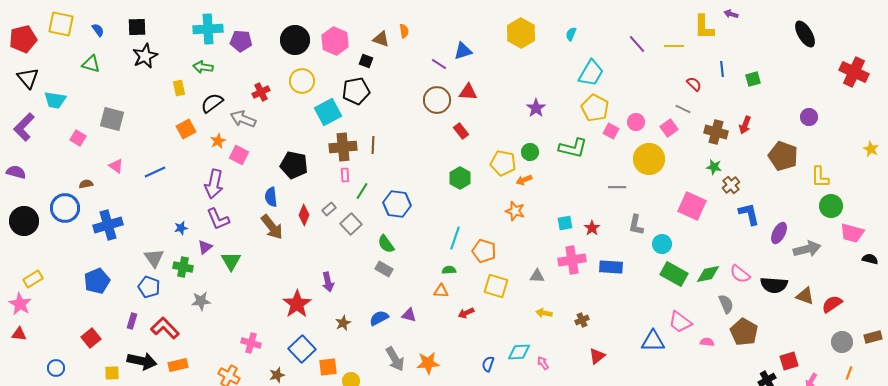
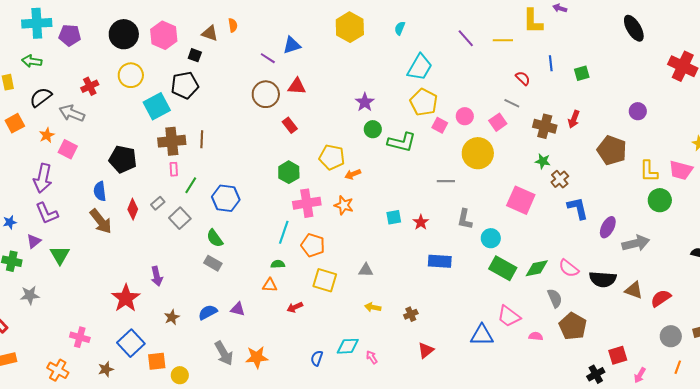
green circle: (530, 152) -> (373, 129), moved
pink trapezoid: (852, 233) -> (681, 170), moved
pink cross: (572, 260) -> (307, 203), moved

